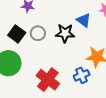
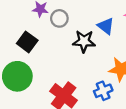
gray circle: (38, 33) -> (59, 18), moved

